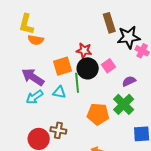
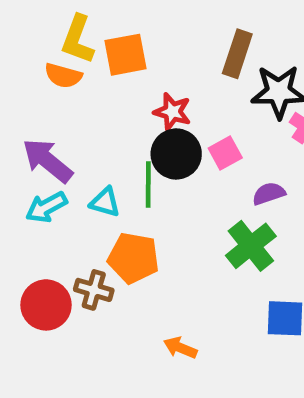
brown rectangle: (109, 23) -> (237, 54), turned 30
yellow L-shape: (26, 24) -> (78, 39), moved
orange square: (63, 66) -> (125, 55), moved
orange pentagon: (98, 114) -> (133, 258), moved

